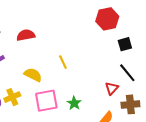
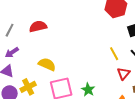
yellow line: (63, 62) -> (114, 54), moved

